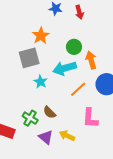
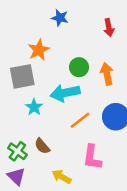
red arrow: (79, 12) -> (109, 28), moved
orange arrow: (91, 60) -> (107, 74), moved
purple triangle: (46, 137) -> (16, 176), moved

